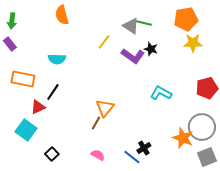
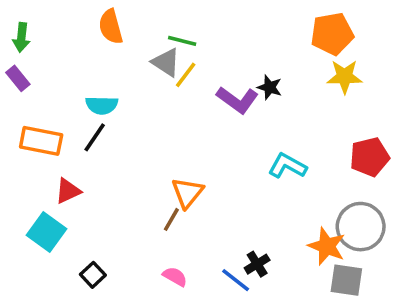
green line: (144, 23) -> (182, 41), moved
gray triangle: (131, 26) -> (166, 62), moved
black line: (53, 92) -> (95, 137), moved
gray square: (207, 157) -> (346, 280), moved, turned 30

